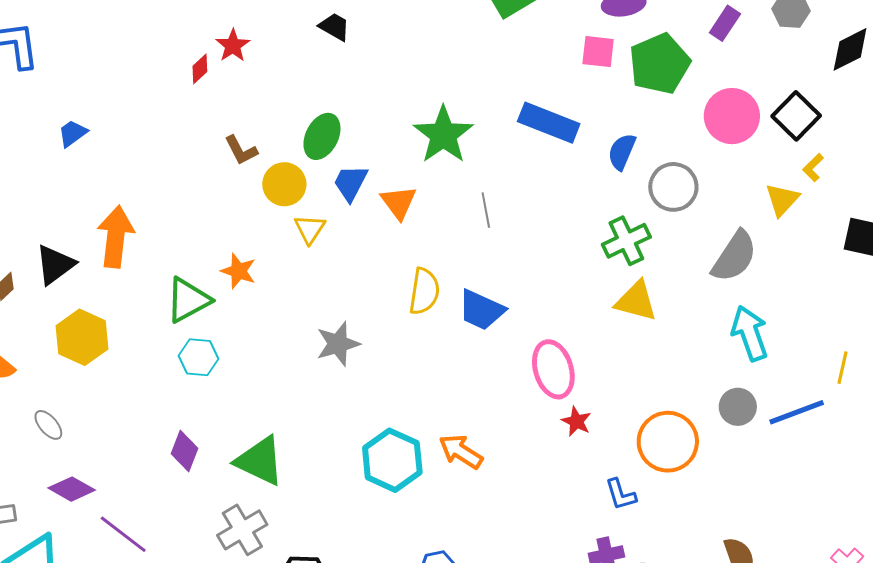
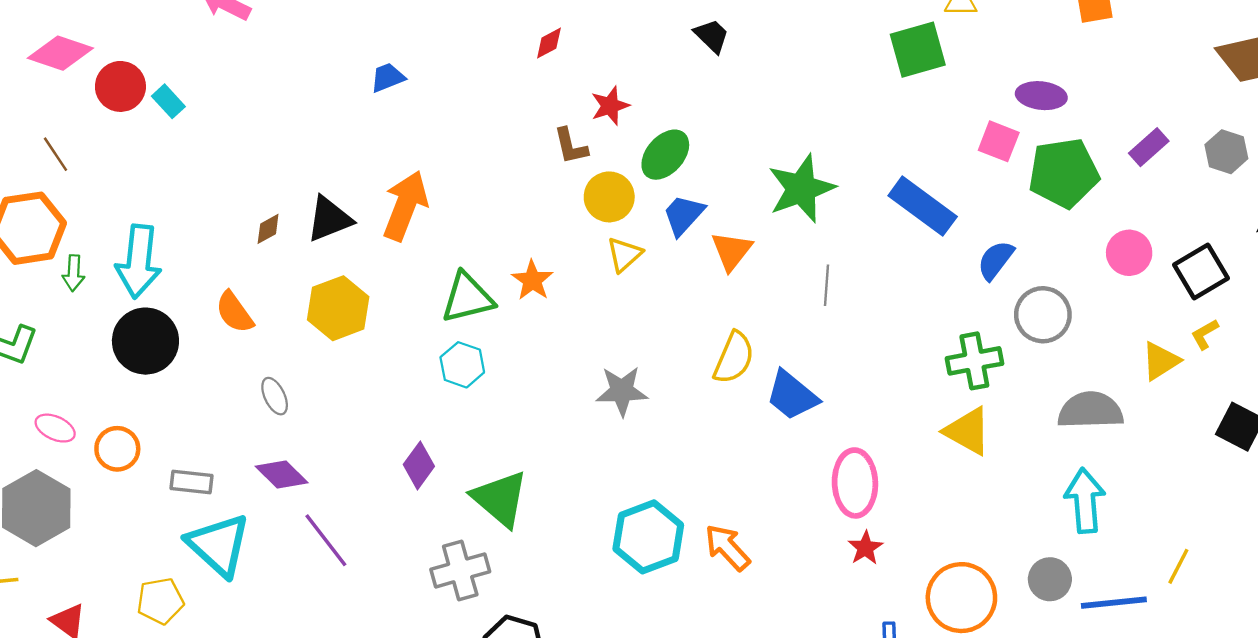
red star: (233, 46) -> (610, 106), moved
pink circle: (732, 116) -> (1129, 253), size x0.7
gray semicircle: (734, 256) -> (1090, 410), turned -140

